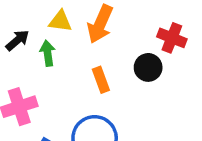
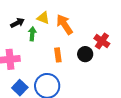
orange arrow: (100, 24) -> (65, 24), turned 110

